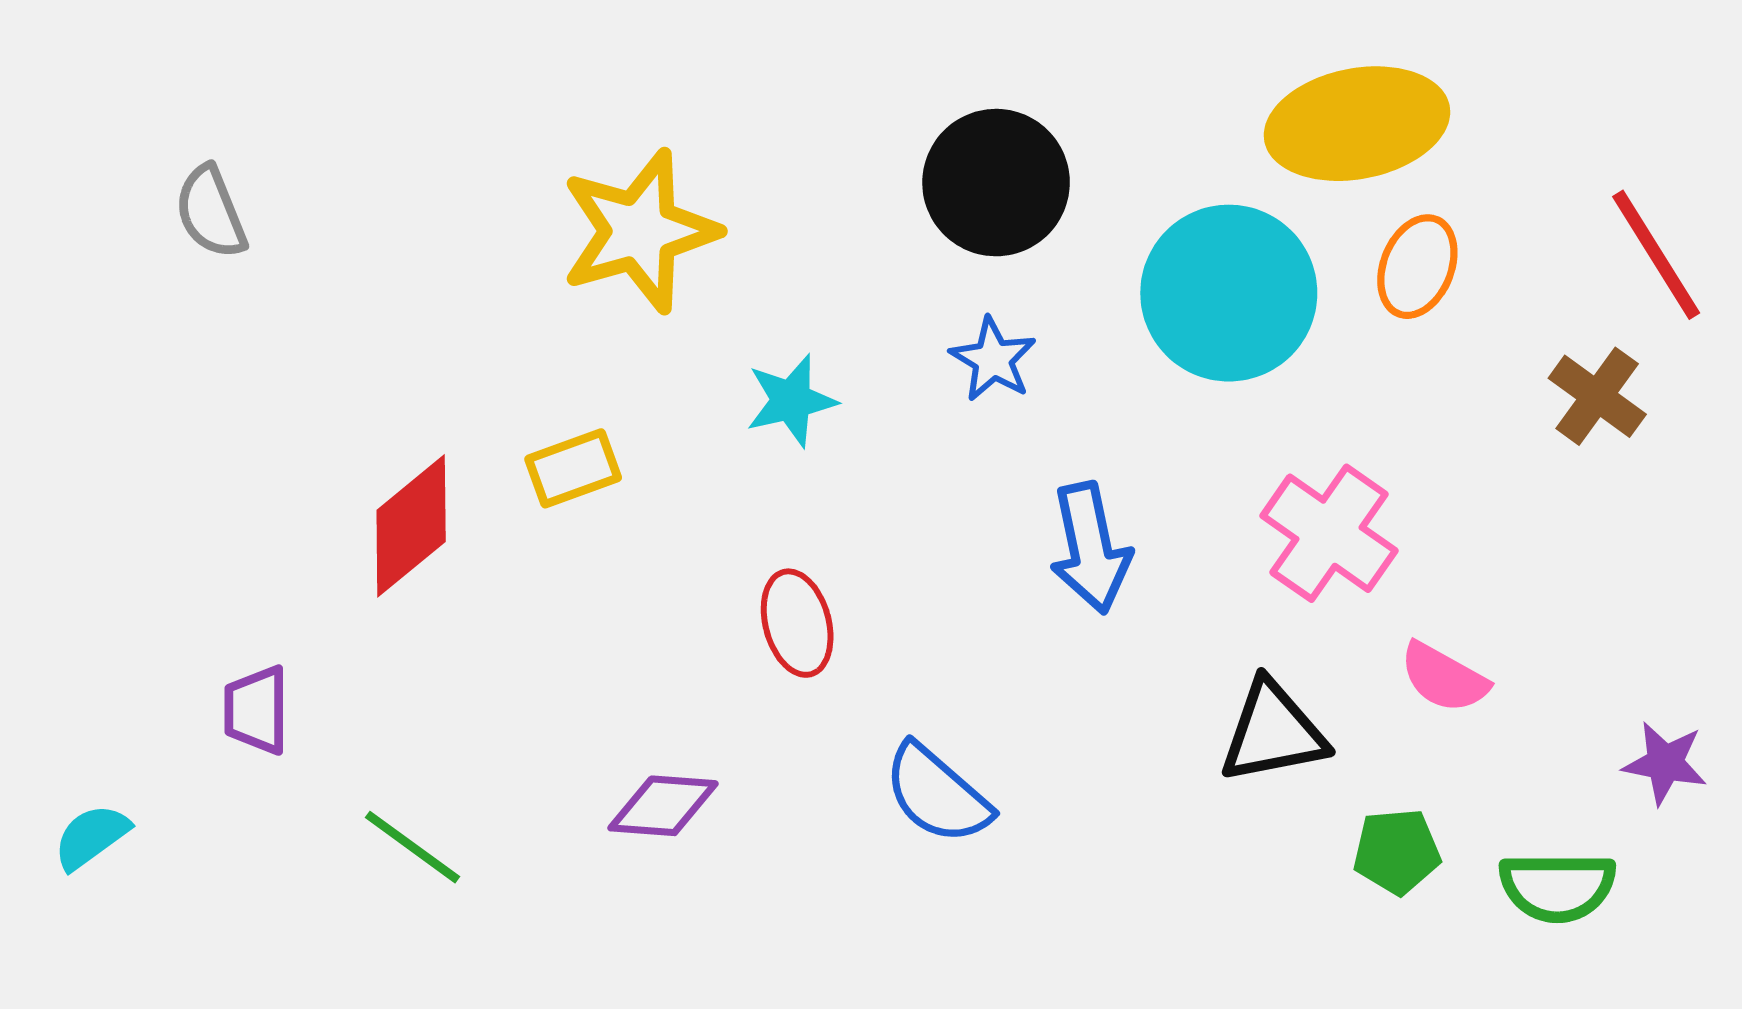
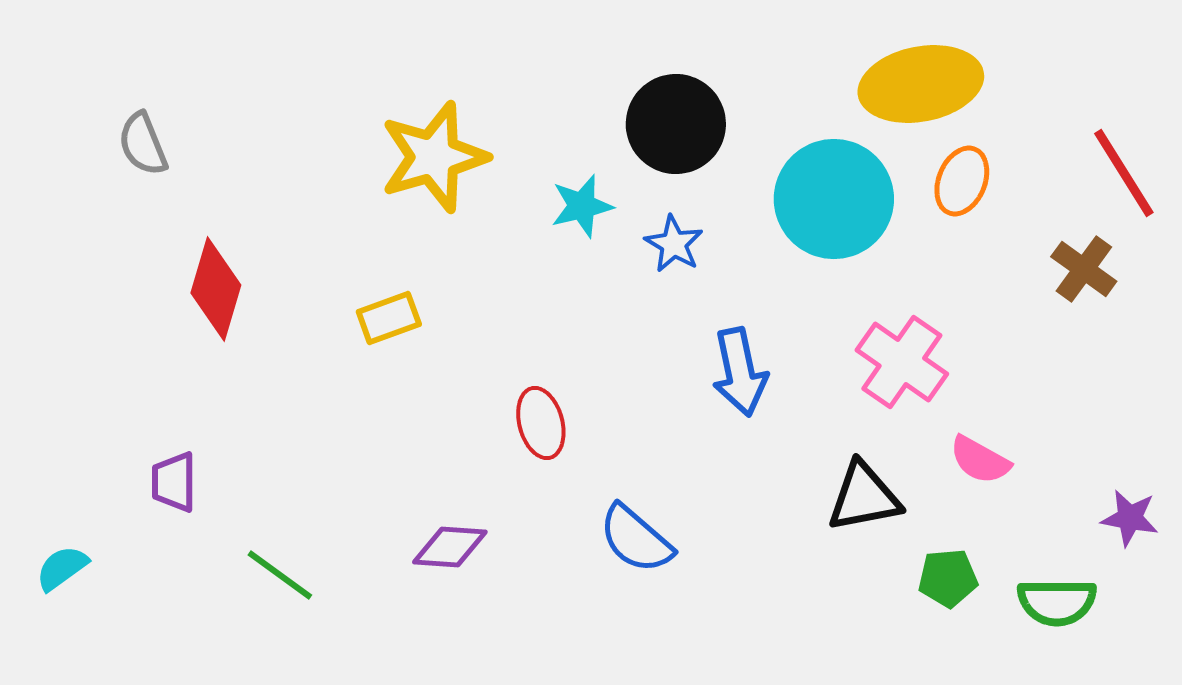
cyan star: (791, 401) -> (582, 206), moved
red diamond: (411, 526) -> (216, 289), moved, turned -34

